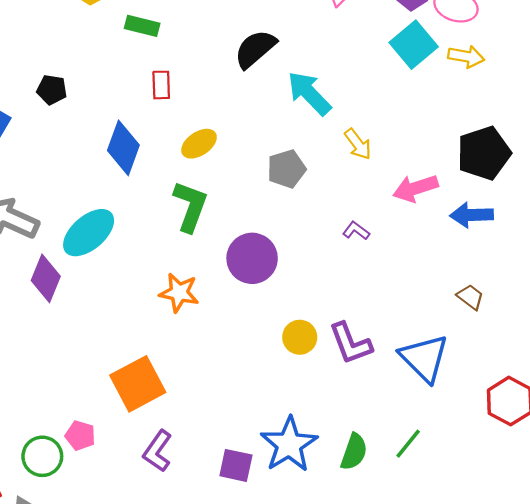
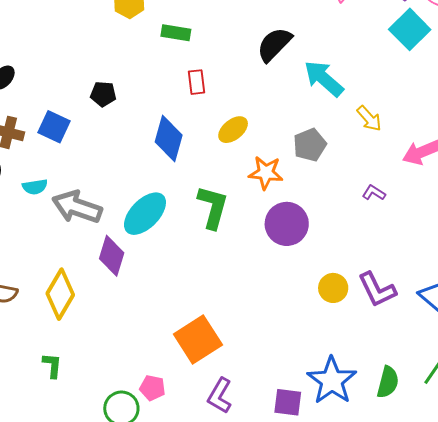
green L-shape: (190, 206) -> (213, 207), moved
orange star: (179, 293) -> (266, 173), moved

